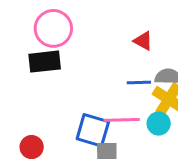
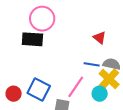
pink line: (122, 120) -> (76, 87), turned -65
blue square: (93, 130) -> (39, 90), moved

